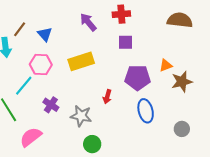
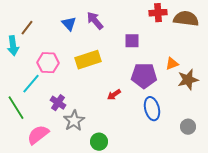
red cross: (121, 14) -> (158, 13), moved
blue triangle: (45, 34) -> (69, 24), moved
red arrow: (107, 97) -> (114, 95), turned 40
gray star: (81, 116) -> (74, 121), moved, turned 30

